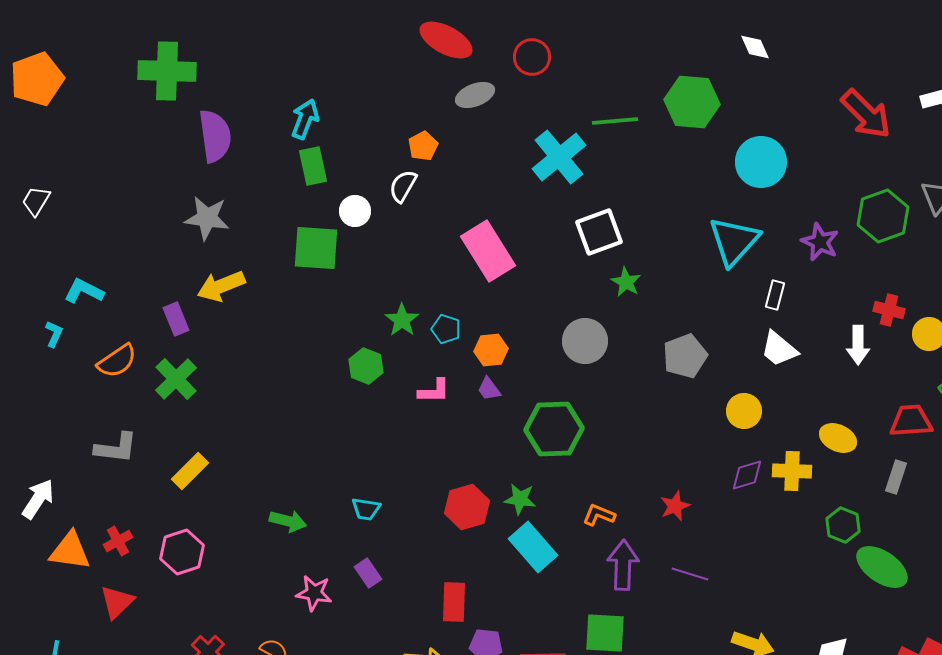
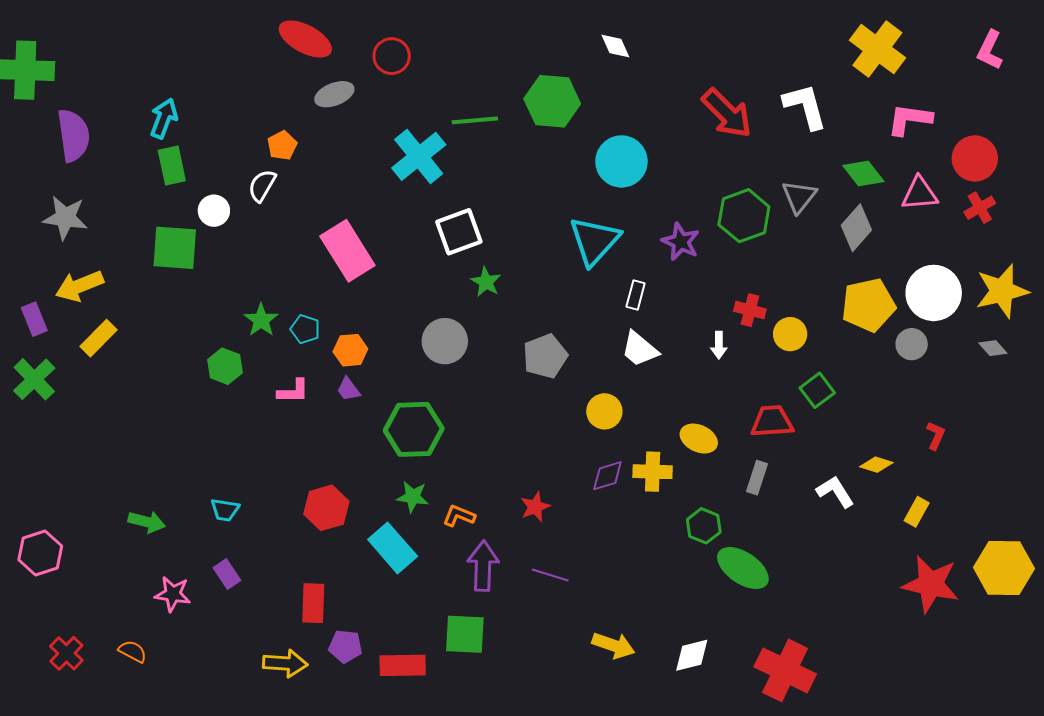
white arrow: (858, 345) -> (719, 345), size x0.7
yellow rectangle: (190, 471) -> (98, 338), moved
green star: (520, 499) -> (413, 497), moved

